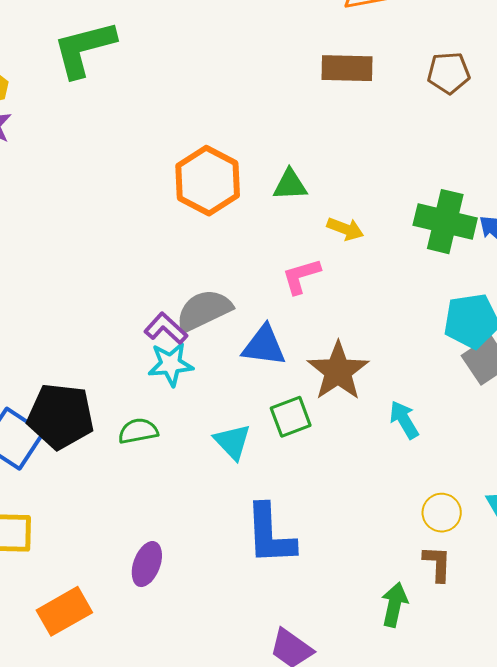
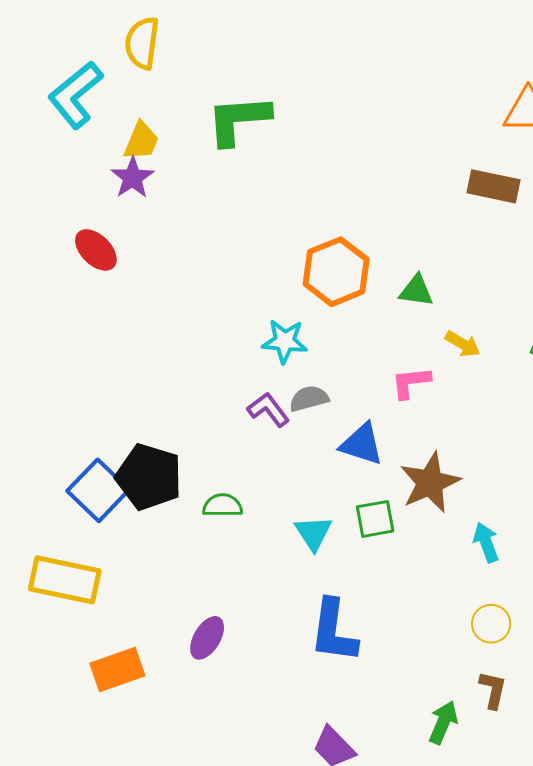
gray semicircle: (204, 310) -> (309, 399), size x0.7
cyan star: (171, 364) -> (285, 341), moved
yellow circle: (442, 513) -> (491, 624), moved

